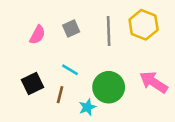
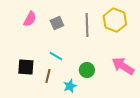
pink semicircle: (37, 35) -> (30, 19), moved
black square: (32, 83) -> (26, 67), turned 30
green circle: (109, 87) -> (87, 70), size x0.6

